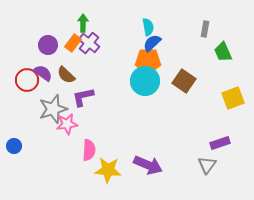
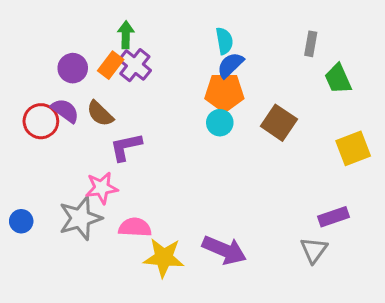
cyan circle: (145, 81) -> (220, 123), size x0.6
gray star: (53, 109) -> (80, 218), moved
pink semicircle: (89, 150) -> (135, 227), turned -90

